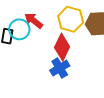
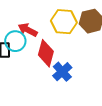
red diamond: (62, 47) -> (46, 53), moved

